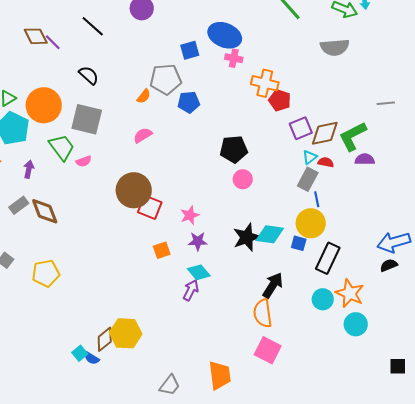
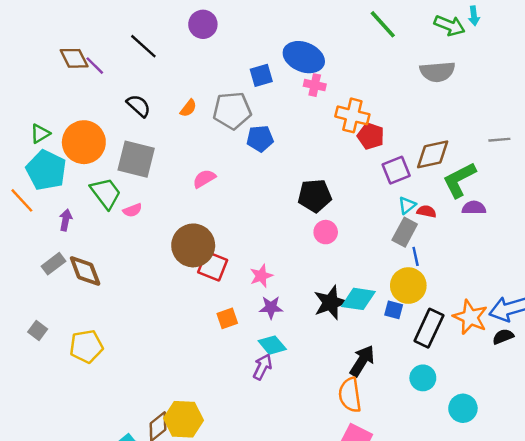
orange semicircle: (144, 96) -> (188, 108), moved
brown diamond: (325, 133) -> (433, 154), moved
orange star: (350, 293) -> (470, 317), moved

